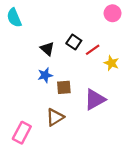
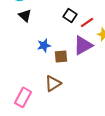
black triangle: (47, 49) -> (25, 15), moved
purple triangle: (95, 100) -> (83, 45), moved

